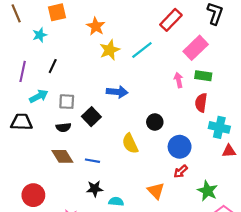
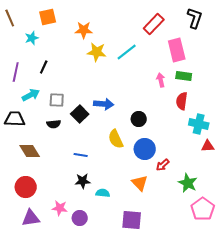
orange star: (96, 26) -> (84, 30), turned -30
pink rectangle: (196, 48) -> (177, 50), turned -60
yellow star: (110, 50) -> (97, 52), turned 30
blue arrow: (117, 92) -> (104, 104), moved
blue circle: (180, 147) -> (145, 149), moved
brown diamond: (62, 156) -> (30, 151), moved

